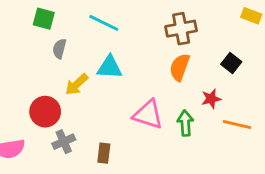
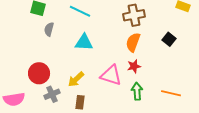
yellow arrow: (77, 84) -> (76, 79), moved
red star: (211, 99) -> (134, 66), moved
green arrow: (185, 123) -> (137, 91), moved
orange line: (237, 124) -> (171, 93), moved

